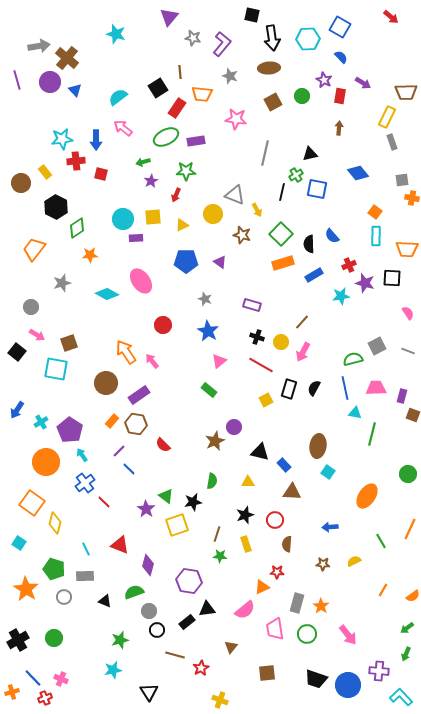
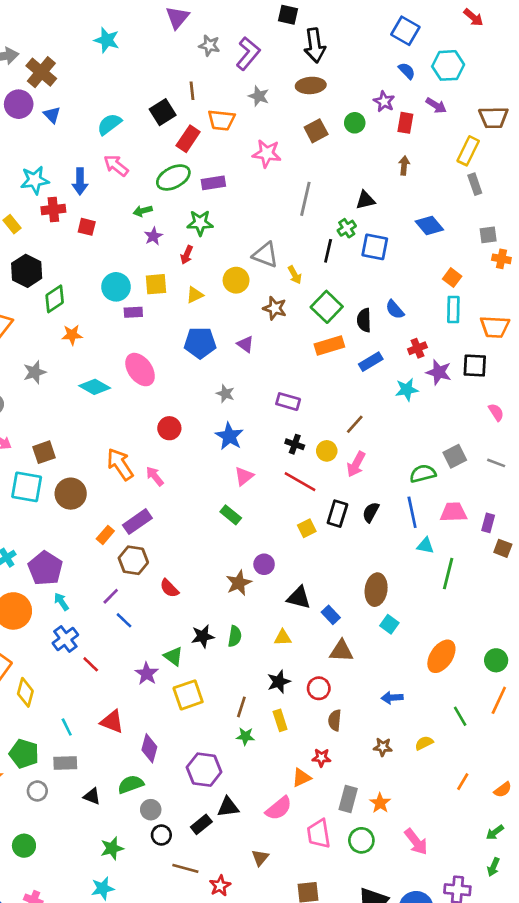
cyan hexagon: (308, 39) -> (448, 65), moved
brown circle: (106, 383) -> (71, 494), moved
orange rectangle: (112, 421) -> (105, 535), moved
green circle: (408, 474) -> (496, 660), moved
black star: (193, 502) -> (203, 636), moved

